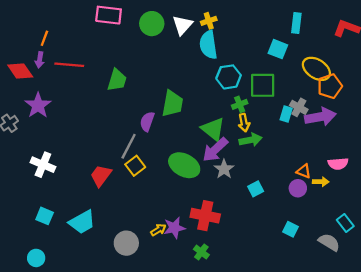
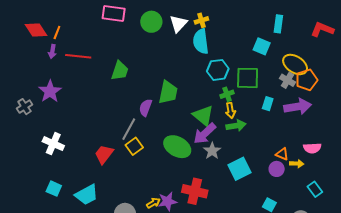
red diamond: (20, 71) -> (36, 30), moved
gray cross: (299, 107) -> (287, 80), moved
cyan square: (256, 189) -> (240, 169), size x1.6
cyan rectangle: (345, 223) -> (315, 189), moved

